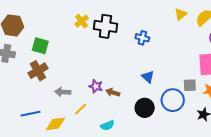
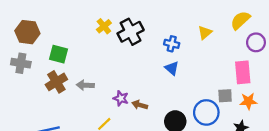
yellow triangle: (181, 14) -> (205, 33), moved
black cross: (105, 26) -> (131, 32), turned -35
blue triangle: (148, 77) -> (172, 68), moved
gray arrow: (63, 92) -> (85, 85), moved

